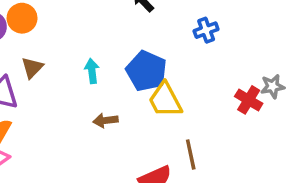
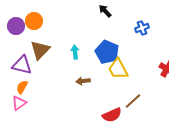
brown triangle: (32, 68) -> (40, 50), size x1.5
brown line: (191, 154) -> (133, 101), turned 60

